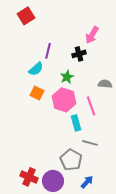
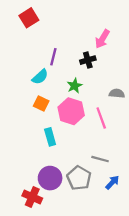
cyan rectangle: (76, 123) -> (50, 137), moved
purple circle: (53, 181) -> (50, 178), moved
blue arrow: (87, 182) -> (112, 182), moved

